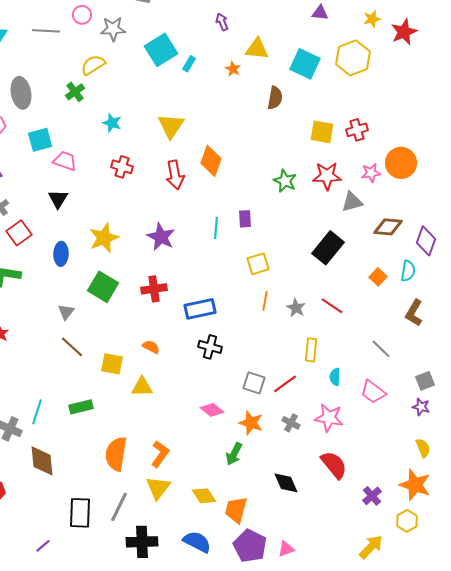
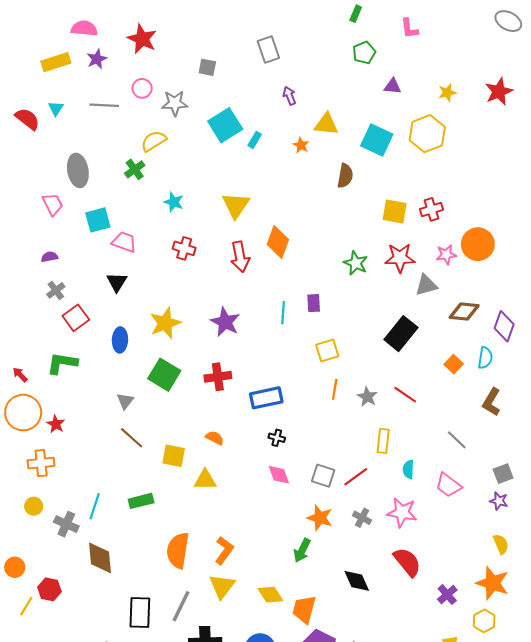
red star: (404, 32) -> (499, 92), moved
black cross: (210, 347) -> (277, 438), size x0.7
pink diamond: (212, 410) -> (279, 475), moved, turned 30

